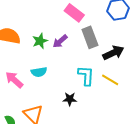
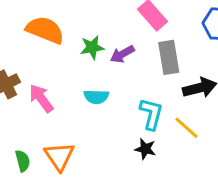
cyan semicircle: (39, 72) -> (96, 97), moved
black star: (70, 99) -> (145, 149), moved

